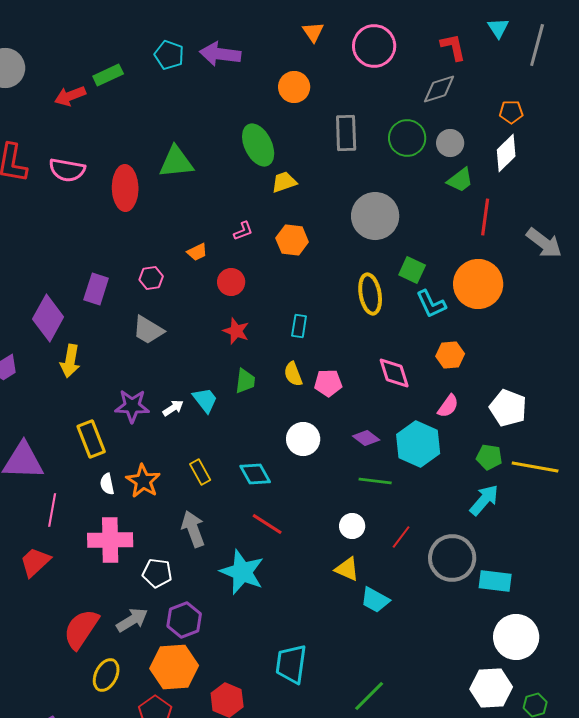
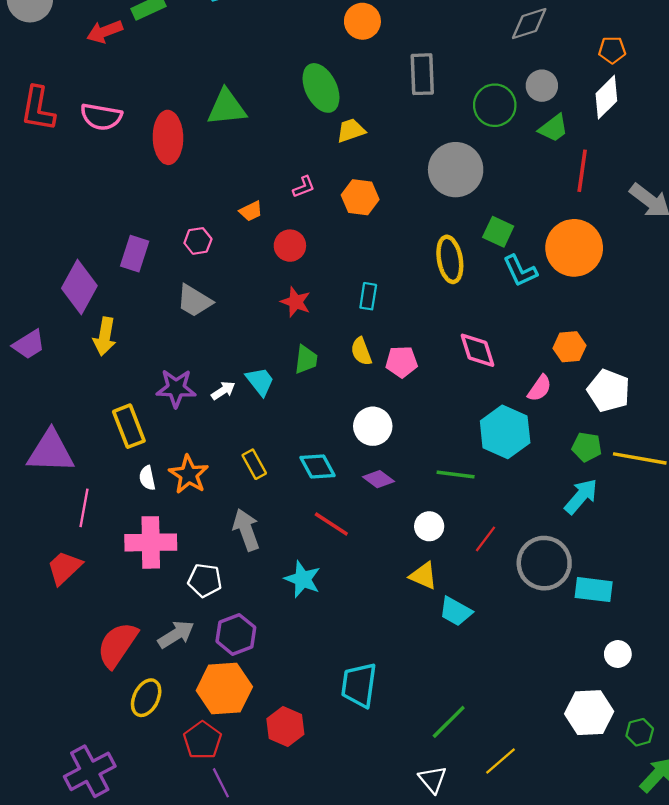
green circle: (407, 138) -> (495, 105), moved
orange hexagon: (450, 355) -> (570, 347), moved
purple diamond: (366, 438) -> (379, 479), moved
cyan star: (242, 572) -> (303, 579), size x0.7
white circle: (516, 637) -> (618, 654), size x0.5

